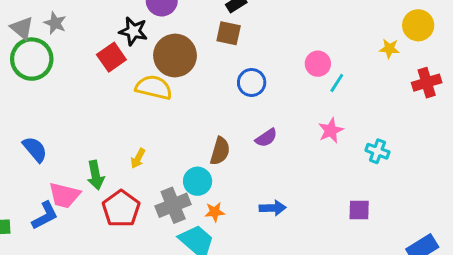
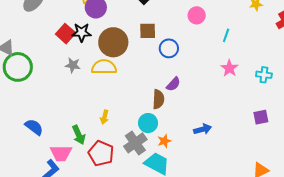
gray star: (55, 23) -> (73, 65), moved
brown square: (229, 33) -> (148, 31), moved
red square: (111, 57) -> (66, 34), moved
pink circle: (318, 64) -> (197, 15), moved
purple semicircle: (266, 138) -> (173, 84), moved

